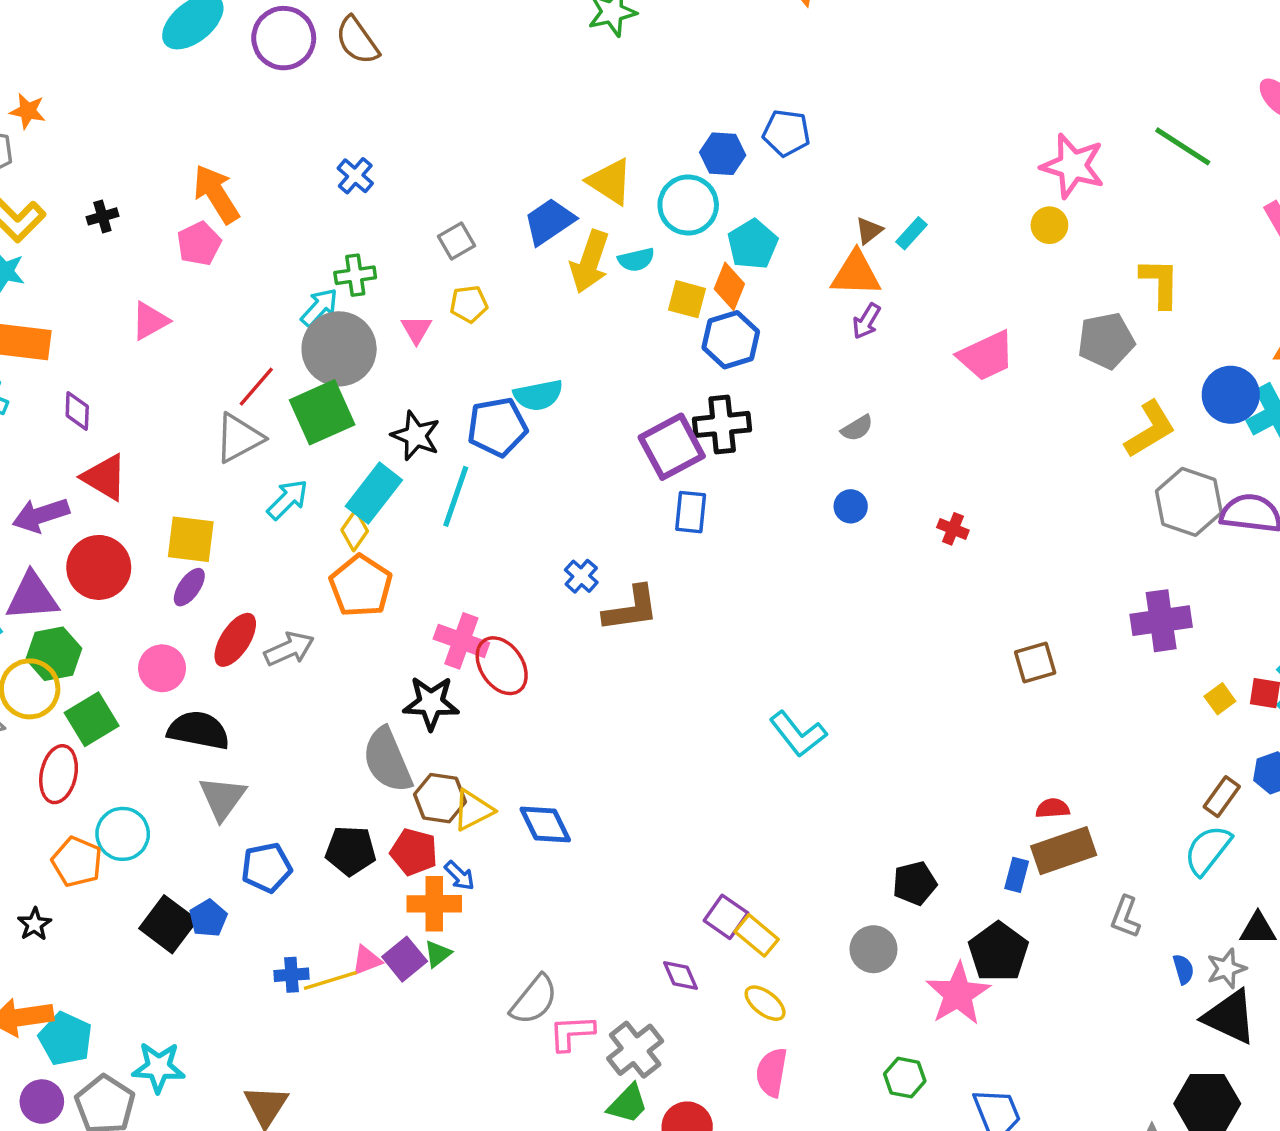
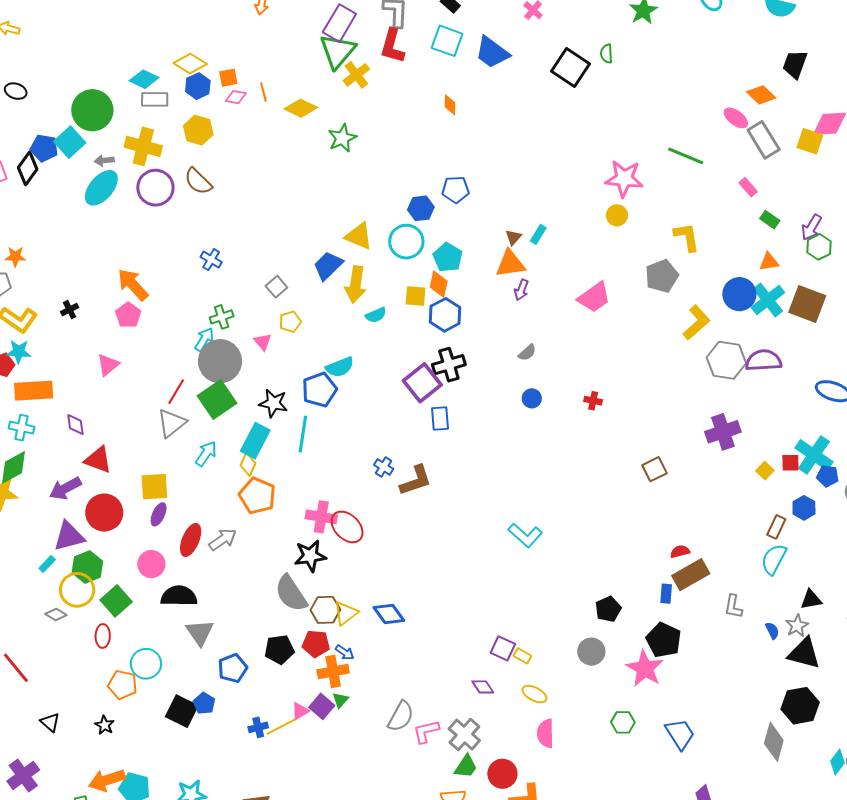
cyan semicircle: (636, 260) -> (376, 315), moved
red ellipse: (59, 774) -> (103, 636), size x0.7
yellow rectangle: (757, 935) -> (522, 656), size x0.7

